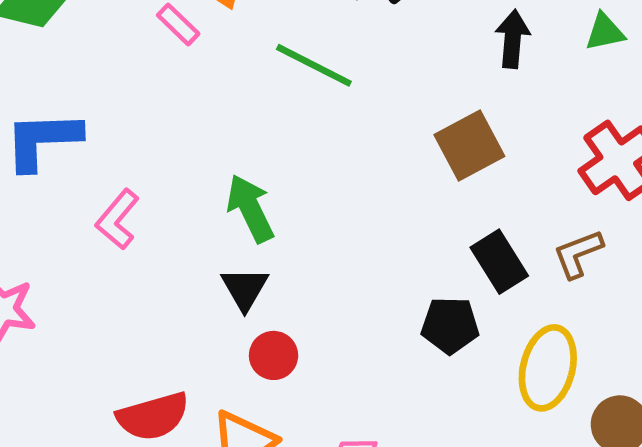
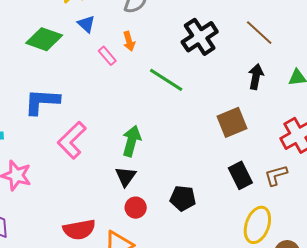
green arrow: (250, 208) -> (132, 141), turned 36
pink L-shape: (118, 219) -> (72, 140), size x1.4
black pentagon: (450, 325) -> (183, 198), moved

